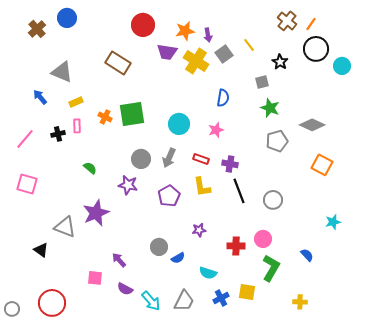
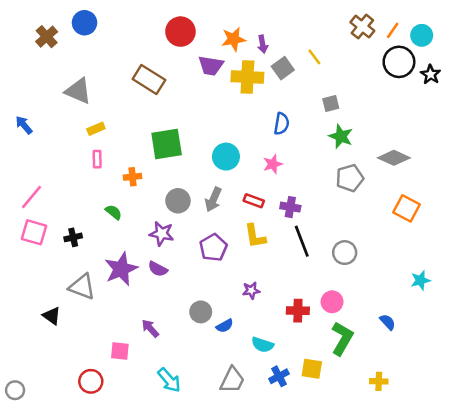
yellow cross: (196, 61) -> (247, 77), turned -30
black star: (280, 62) -> (431, 74), moved
cyan circle: (342, 66) -> (422, 35), moved
blue arrow: (40, 97) -> (24, 125), moved
orange cross: (105, 117) -> (133, 177), moved, turned -32
black cross: (58, 134) -> (73, 237), moved
pink line: (25, 139) -> (31, 197), moved
purple semicircle: (125, 289) -> (158, 269), moved
cyan arrow: (151, 301) -> (169, 380), moved
red circle: (52, 303) -> (91, 381), moved, size x0.7

